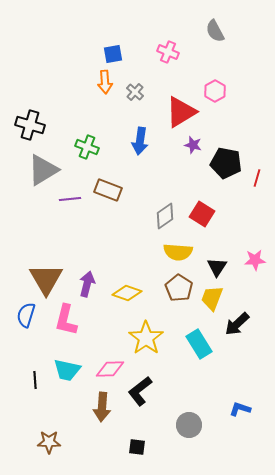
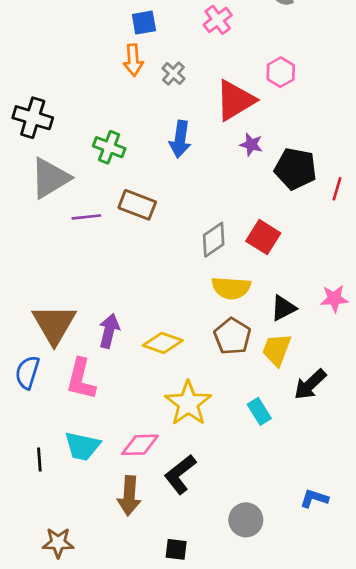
pink cross: (168, 52) -> (218, 20), turned 30
black triangle: (217, 267) -> (283, 308), turned 30
cyan rectangle: (199, 344) -> (259, 411), size x0.7

